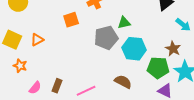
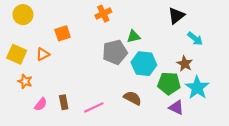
orange square: (71, 20) -> (63, 33), moved
brown rectangle: (57, 86) -> (64, 102), turned -32

